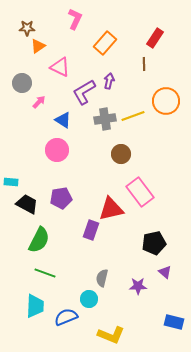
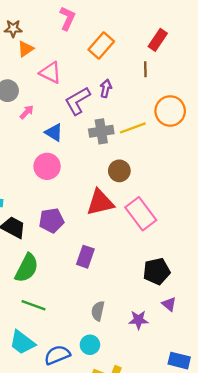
red triangle: (111, 209) -> (100, 202), moved
cyan circle: (89, 299) -> (90, 345), moved
cyan trapezoid: (35, 306) -> (22, 343), turned 125

